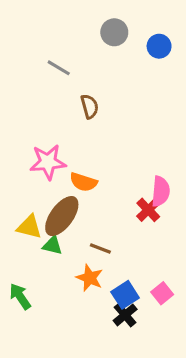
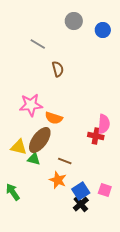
red cross: (148, 210) -> (96, 136), turned -35
pink square: (162, 293) -> (105, 190), turned -32

